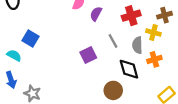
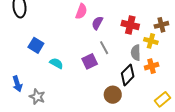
red cross: (131, 16) -> (130, 25), turned 30
gray line: (113, 41) -> (104, 48), moved
cyan semicircle: (14, 55) -> (56, 63), moved
black diamond: (129, 69) -> (128, 75), turned 60

